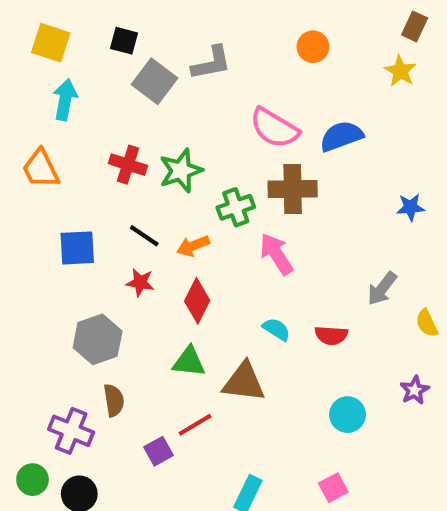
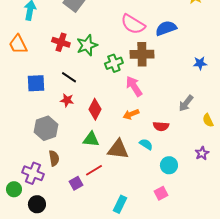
orange arrow: (193, 246) -> (131, 114), moved
cyan semicircle: (276, 329) -> (146, 144), moved
green circle: (33, 480) -> (14, 189), moved
pink square: (333, 488) -> (161, 193), moved

